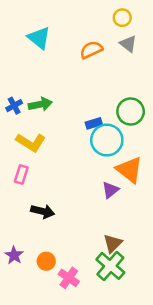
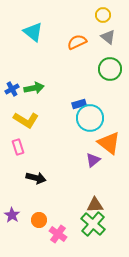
green circle: (131, 112) -> (110, 69), moved
pink rectangle: (21, 174) -> (18, 147), turned -35
brown triangle: (113, 243) -> (95, 205), turned 42

